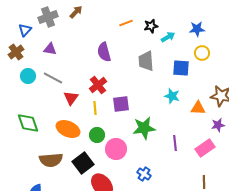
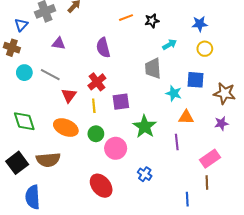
cyan arrow: (168, 37) -> (170, 45), moved
purple triangle: (50, 49) -> (59, 44), moved
brown cross: (16, 52) -> (12, 48), turned -35
gray trapezoid: (146, 61) -> (153, 68), moved
blue square: (181, 68) -> (195, 80), moved
orange triangle: (198, 108) -> (186, 117), moved
green star: (144, 128) -> (145, 127), turned -30
pink rectangle: (205, 148) -> (210, 159), moved
black square: (83, 163) -> (17, 163), moved

